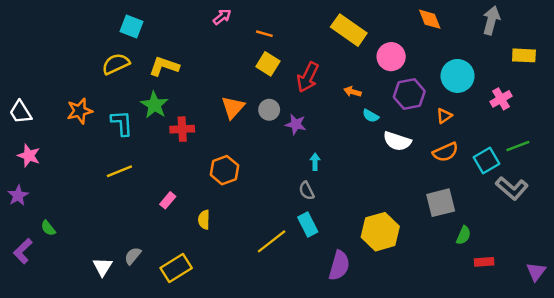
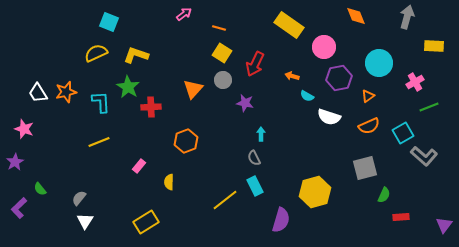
gray circle: (269, 110) -> (223, 80), moved
white trapezoid: (20, 112) -> (38, 93), moved
green line: (518, 146) -> (429, 107), moved
gray semicircle: (133, 256) -> (79, 198), moved

